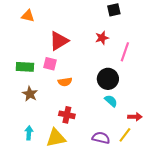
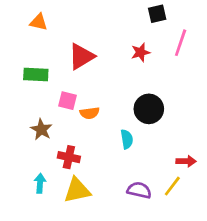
pink line: (125, 52) -> (181, 43), moved
pink square: (50, 64) -> (68, 101), moved
green rectangle: (25, 67) -> (36, 74), moved
cyan semicircle: (111, 101) -> (127, 139), moved, turned 40
red cross: (67, 115) -> (69, 157), moved

